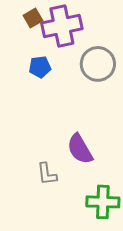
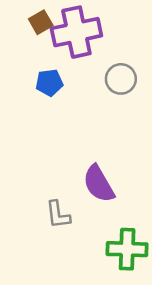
gray circle: (98, 64) -> (121, 79), size x0.7

